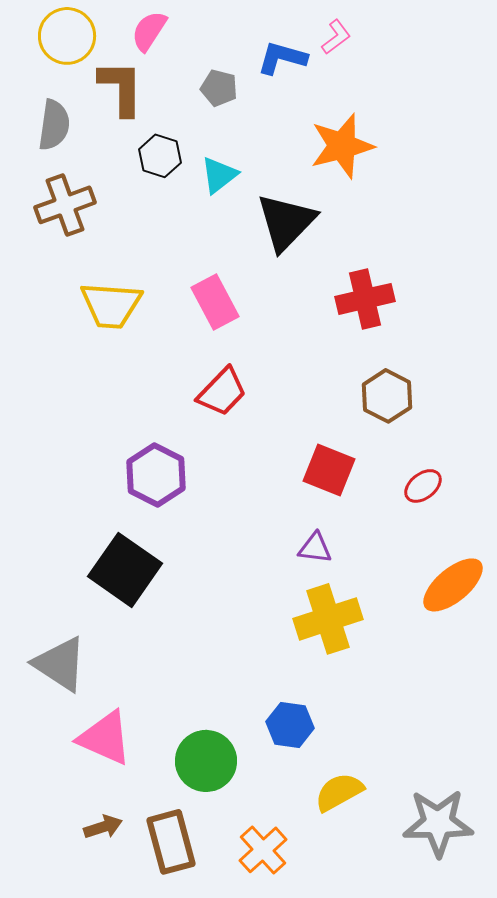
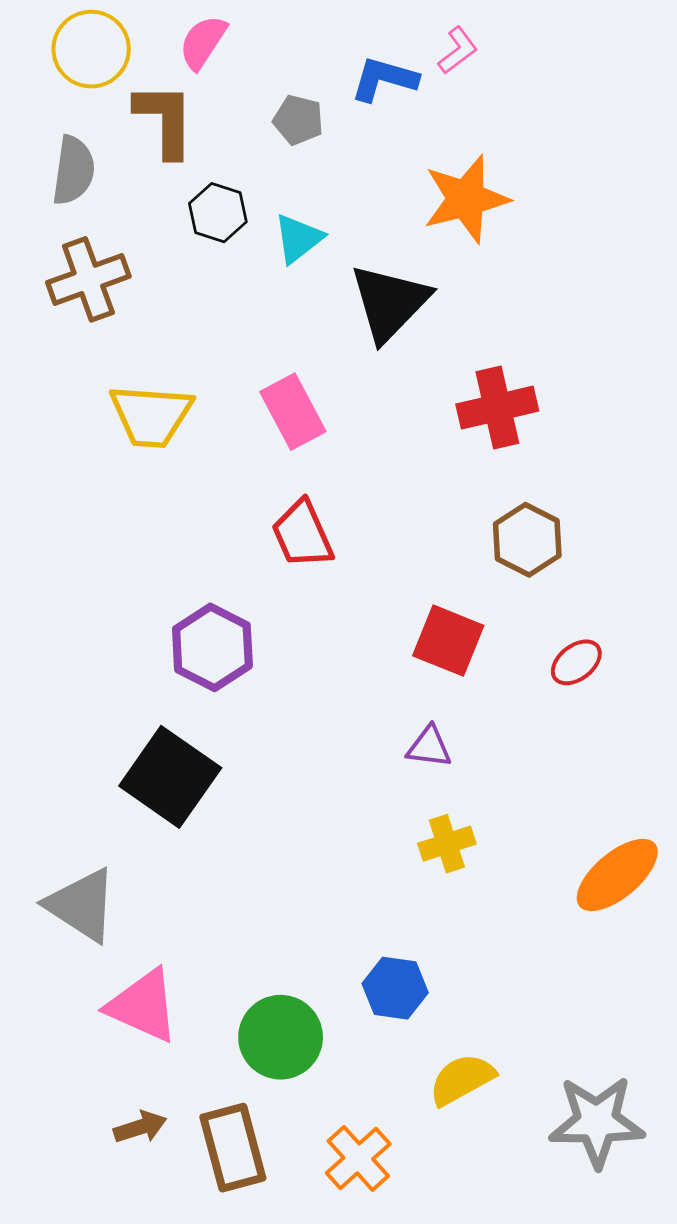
red trapezoid: (222, 392) -> (302, 534), turned 112
orange ellipse: (453, 585) -> (617, 875), moved
yellow cross: (328, 619) -> (447, 844), size x0.6

